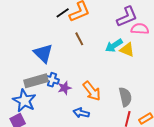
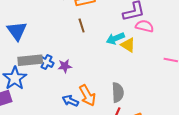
blue triangle: (43, 53) -> (17, 31), moved
purple star: (65, 88) -> (65, 66), moved
orange arrow: (92, 91) -> (87, 95), moved

